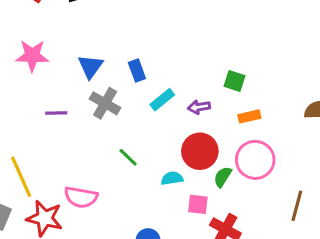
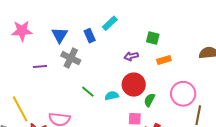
cyan rectangle: (162, 100) -> (110, 23), moved
pink circle: (255, 160) -> (183, 94), moved
cyan semicircle: (172, 178) -> (112, 96), moved

